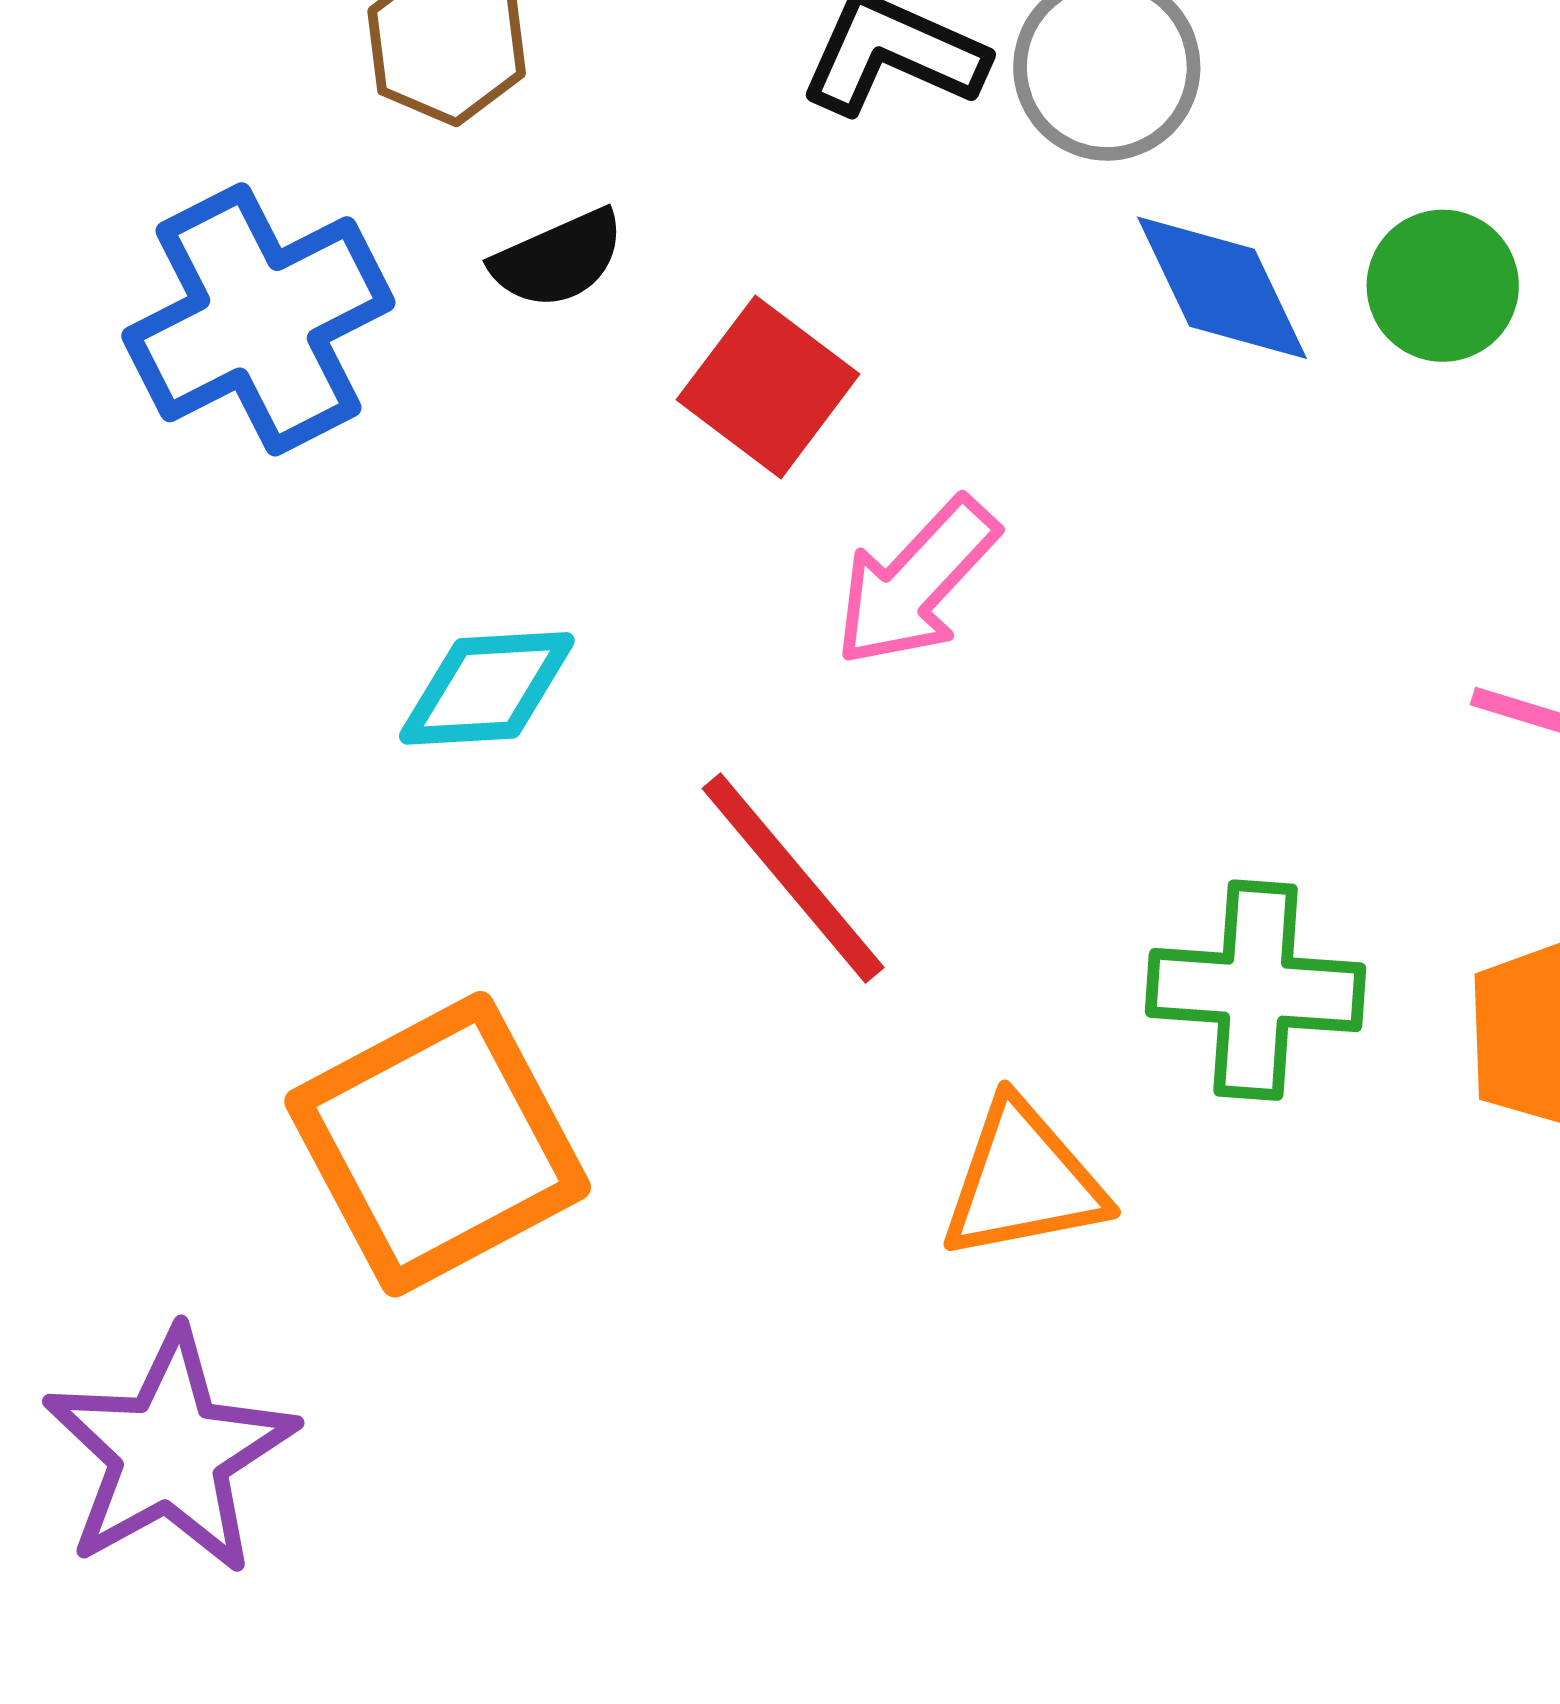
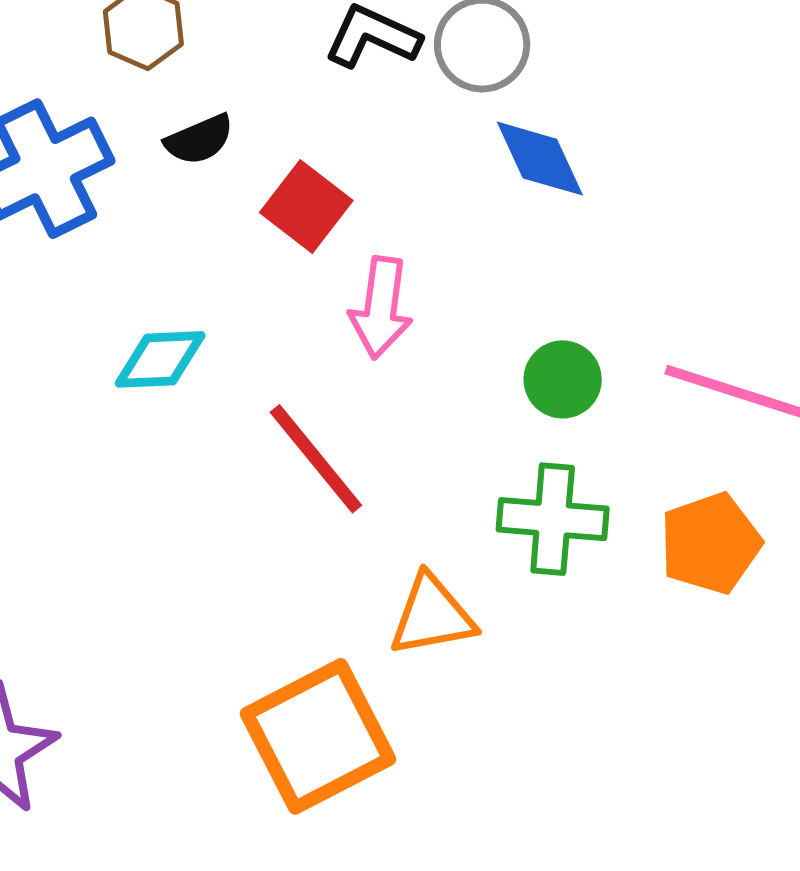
green circle: (1443, 286) -> (563, 379), moved
pink arrow: (916, 582) -> (381, 308), turned -36
orange square: (438, 1144) -> (318, 736), moved

